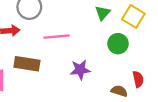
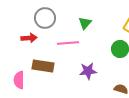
green triangle: (103, 13) -> (85, 23), moved

